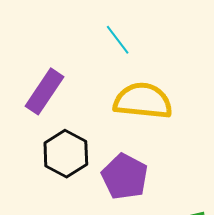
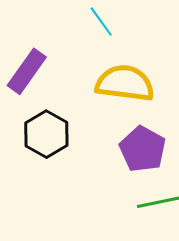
purple pentagon: (125, 177) -> (143, 149), moved

